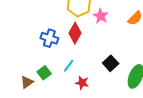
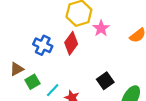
cyan line: (69, 66) -> (53, 90), moved
brown triangle: (27, 82) -> (17, 69), moved

